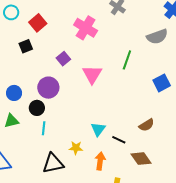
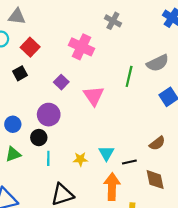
gray semicircle: (157, 37) -> (158, 63), moved
black line: (119, 140) -> (129, 162), turned -32
yellow star: (76, 148) -> (80, 159), moved
brown diamond: (141, 159) -> (155, 180), turned 30
orange arrow: (100, 161) -> (112, 187), size x1.4

